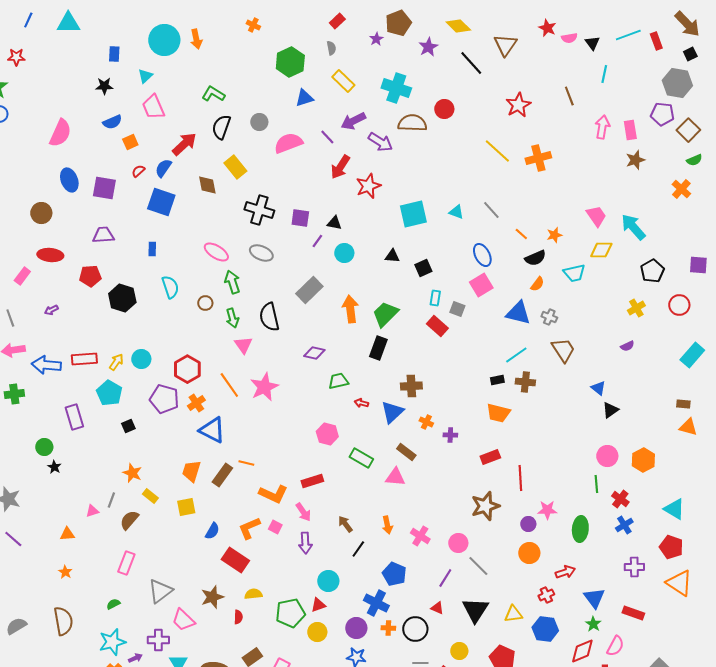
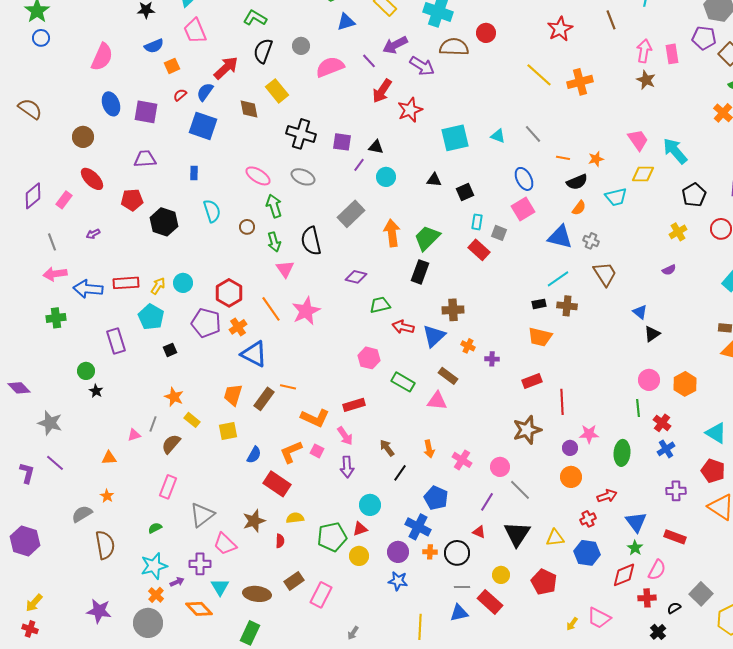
brown star: (635, 160) -> (646, 80), moved, turned -30
orange line: (521, 234) -> (563, 158), turned -32
red ellipse: (50, 255) -> (92, 179), turned 40
red arrow: (361, 403) -> (403, 327), size x1.5
gray semicircle: (16, 626) -> (82, 514), moved

